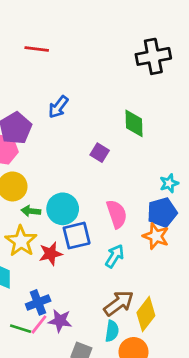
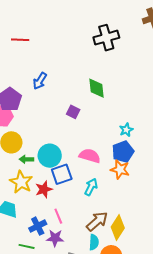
pink semicircle: (117, 214) -> (90, 156), turned -50
pink line: (39, 324) -> (58, 216), moved, turned -56

